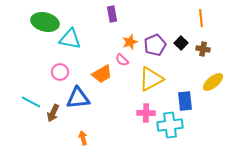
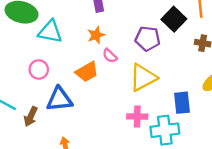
orange star: (130, 42) -> (96, 35), moved
black square: (181, 43) -> (174, 19), moved, size x1.5
purple pentagon: (155, 45) -> (148, 39), turned 30

